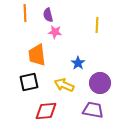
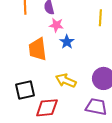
blue star: (78, 63) -> (67, 42), moved
black square: (29, 82) -> (25, 90), moved

